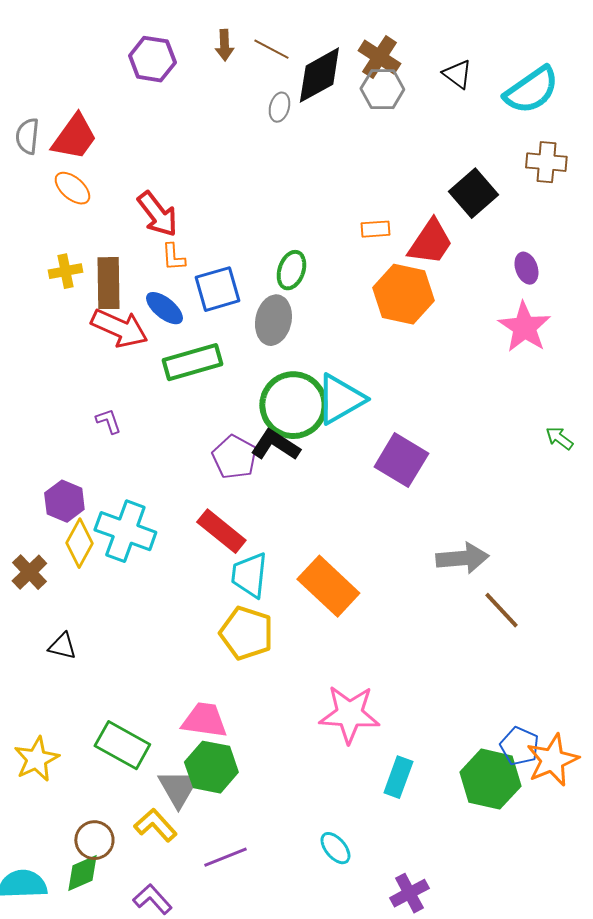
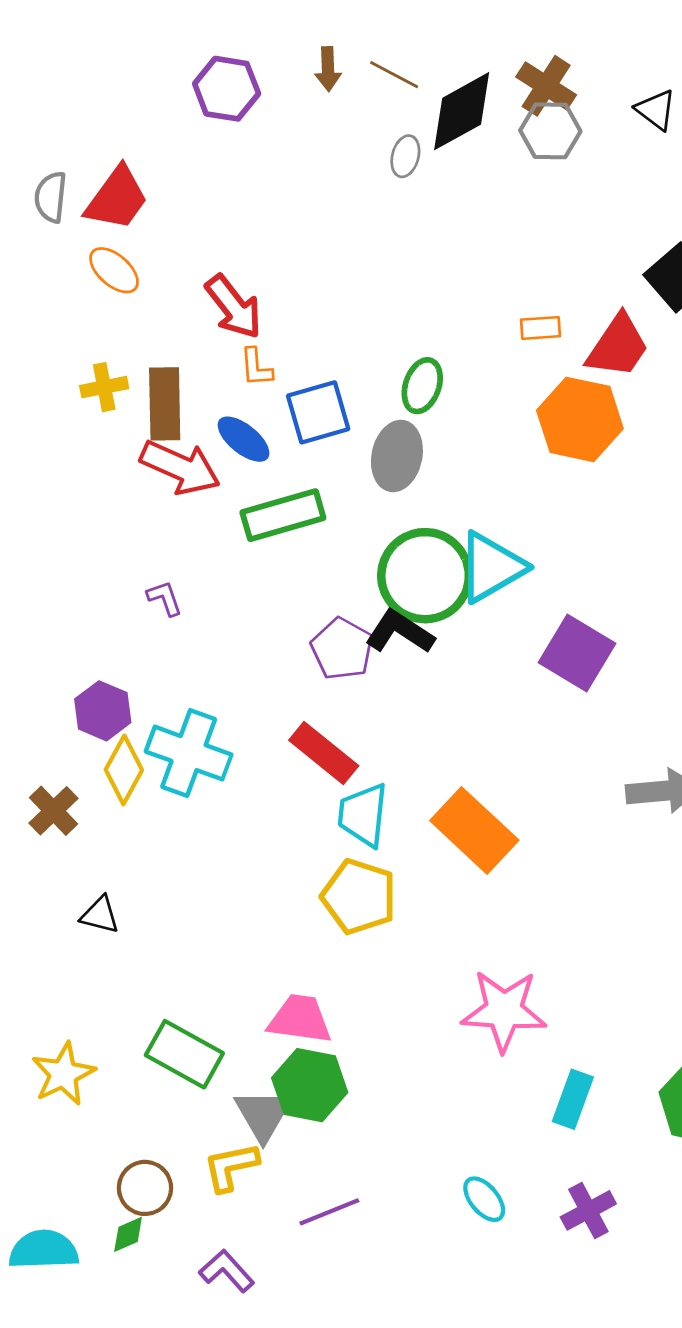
yellow L-shape: (155, 825) -> (231, 1167), turned -60
green diamond: (82, 873) -> (128, 1234), size x0.7
purple cross: (409, 893) -> (588, 1210), moved

